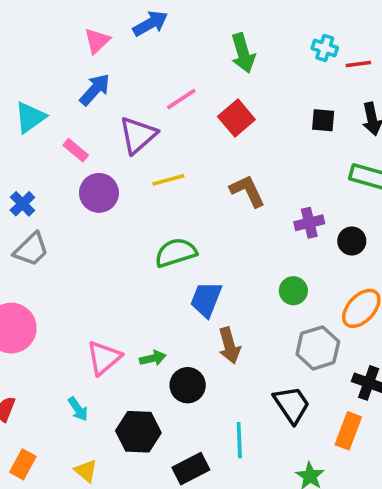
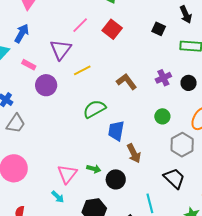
blue arrow: (95, 90) -> (22, 33), moved
black square: (323, 120) -> (159, 29), moved, turned 32
brown L-shape: (247, 191) -> (127, 82), moved
green arrow: (153, 358) -> (94, 169), turned 40
cyan arrow: (78, 409) -> (58, 197), moved

